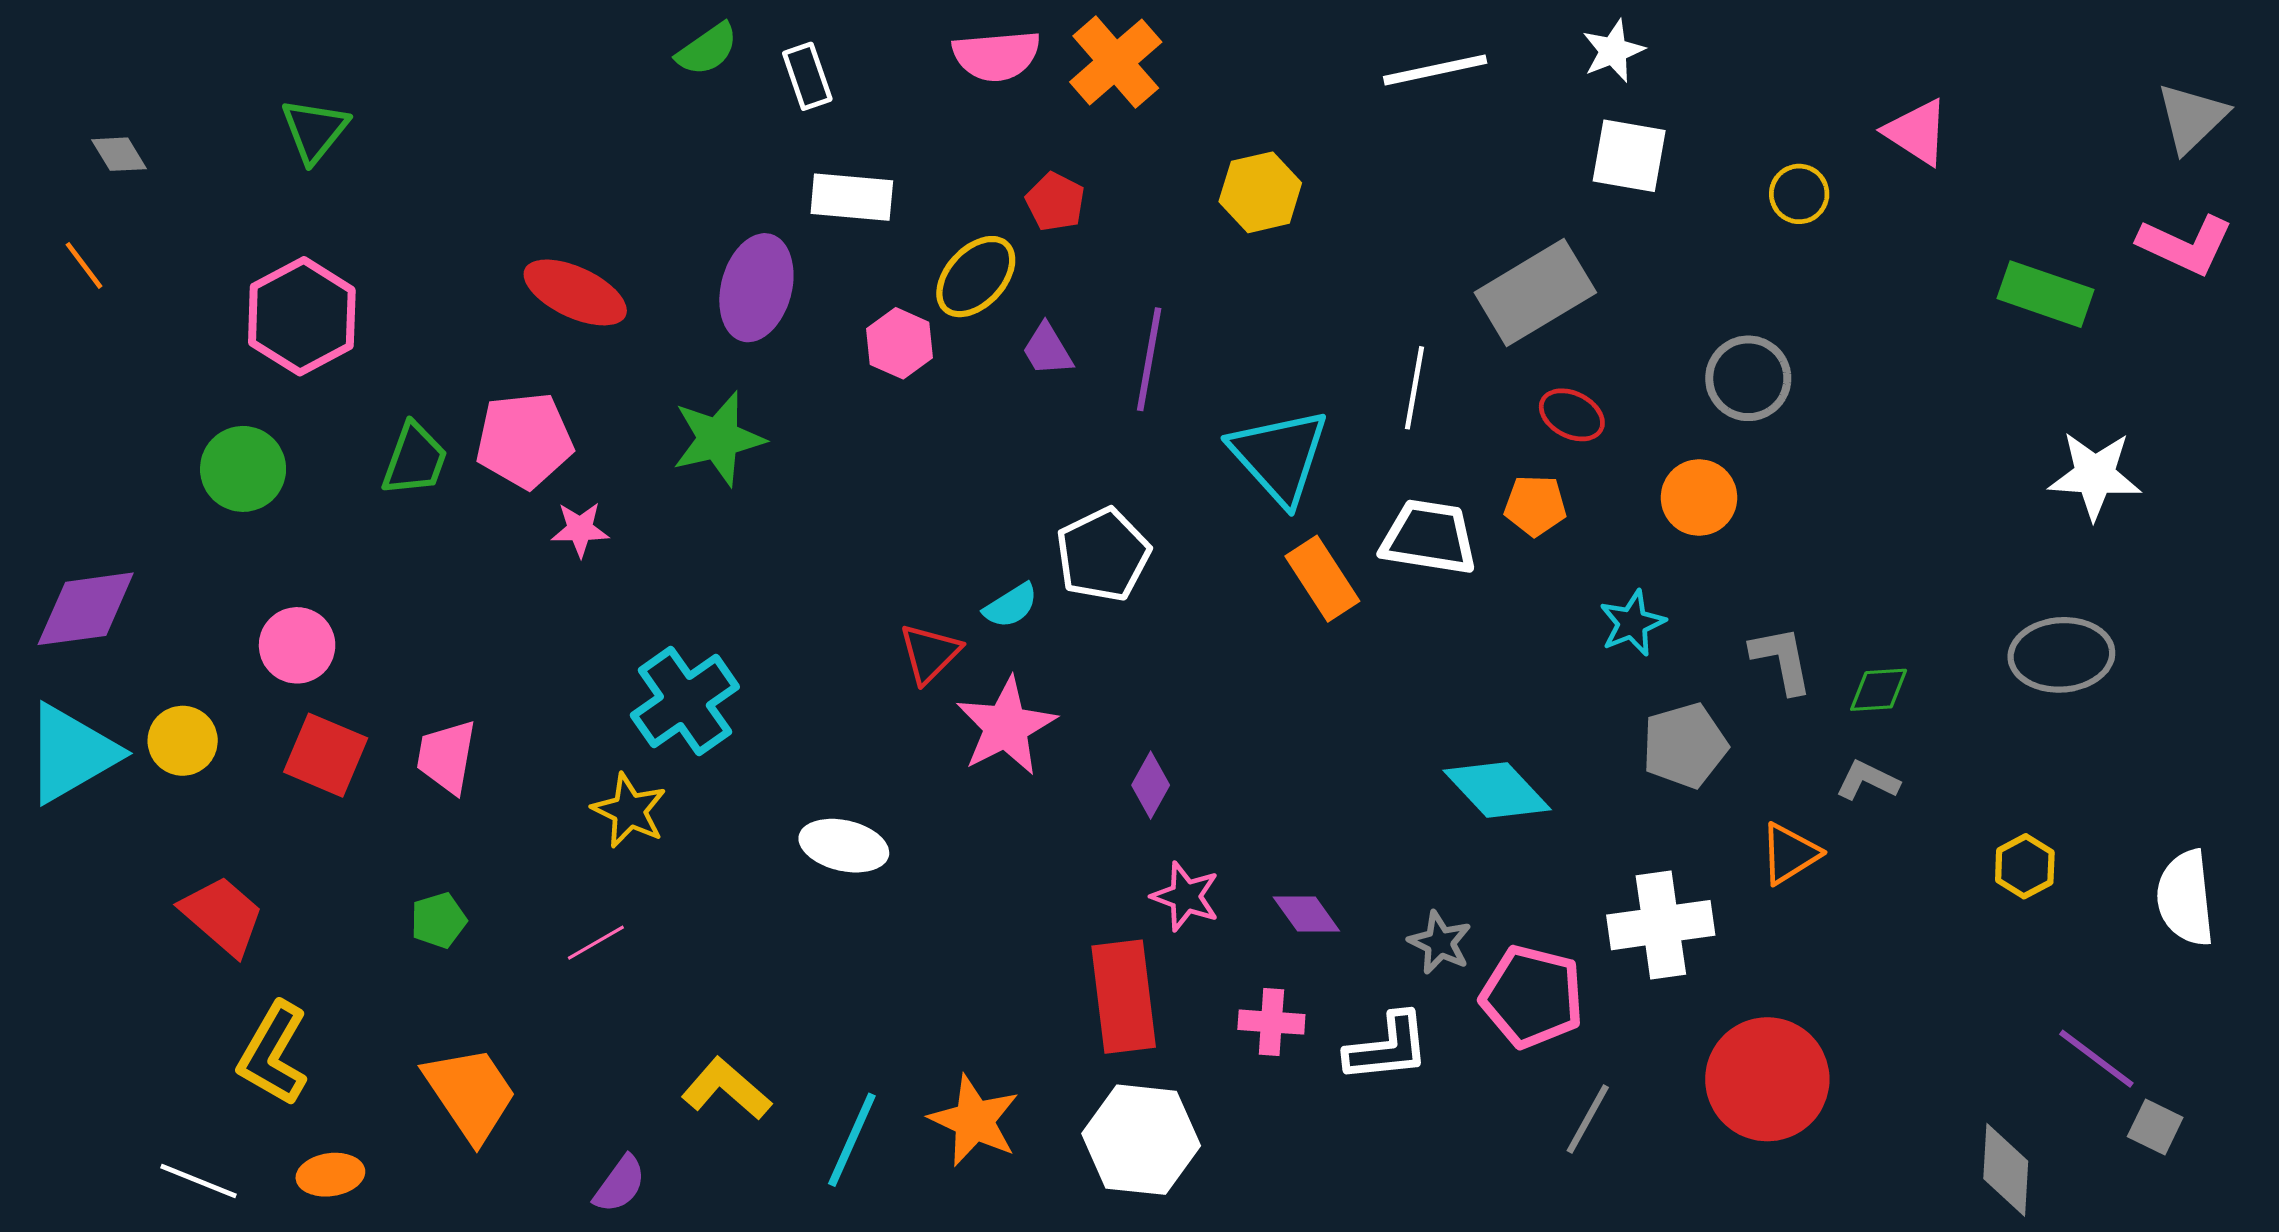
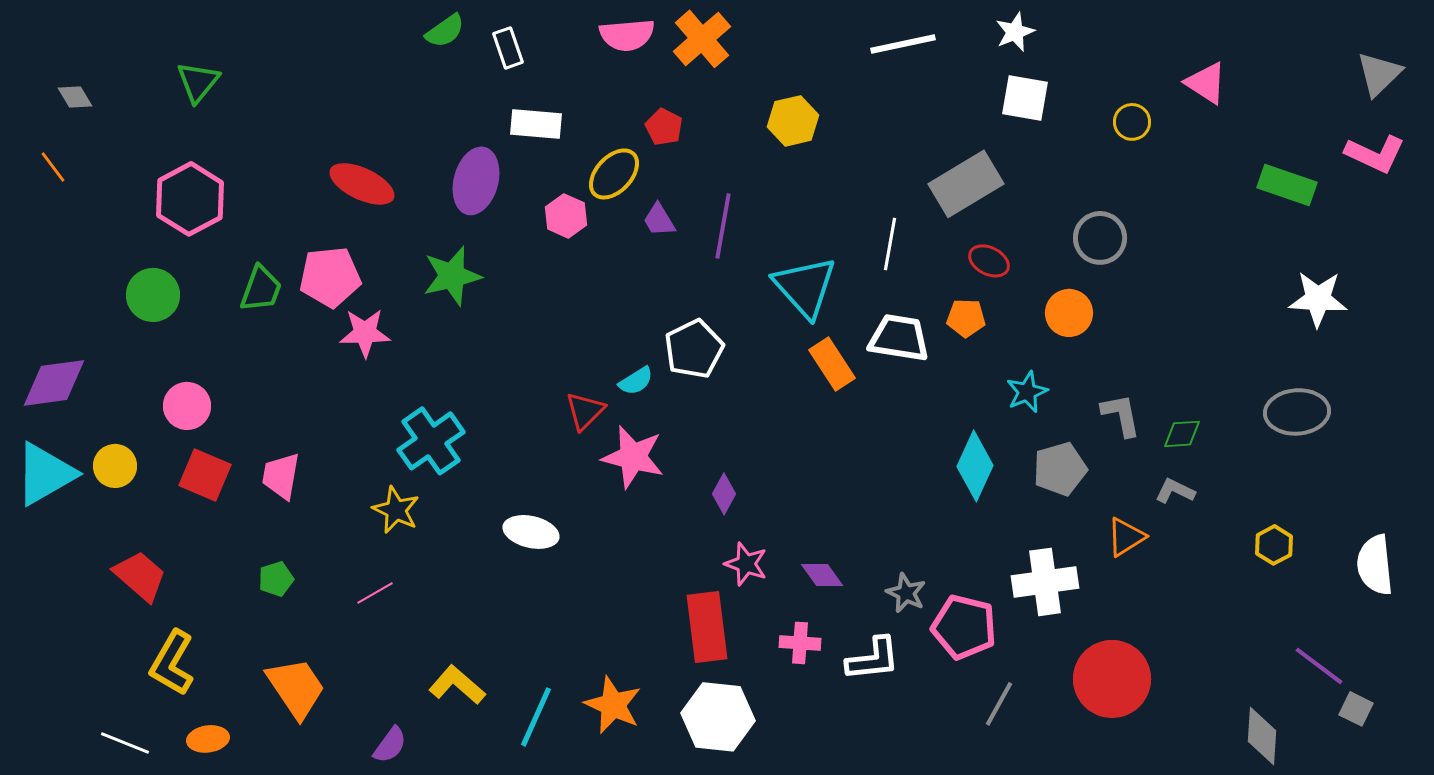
pink star: (580, 529) -> (365, 333), size x1.4
pink star: (1006, 726) -> (633, 457), turned -30
cyan diamond: (1497, 790) -> (975, 466), moved, turned 68

